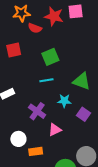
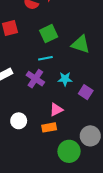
green triangle: (82, 81) -> (81, 44), moved
purple cross: (37, 111) -> (35, 79), moved
orange rectangle: (36, 151) -> (49, 127), moved

